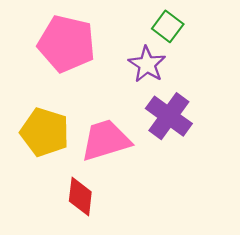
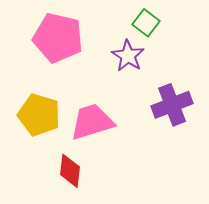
purple cross: (169, 116) -> (172, 105), moved, turned 33

